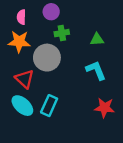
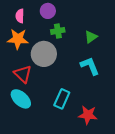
green triangle: (97, 39) -> (91, 37), turned -32
cyan rectangle: (49, 106) -> (62, 99), moved
red star: (104, 108) -> (88, 115), moved

